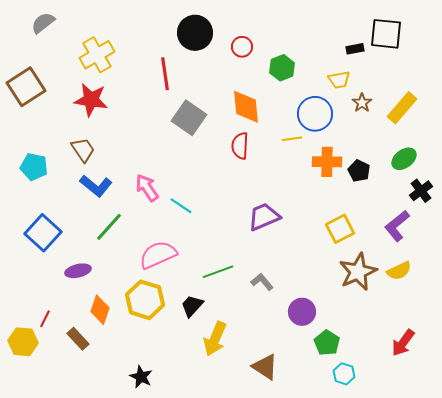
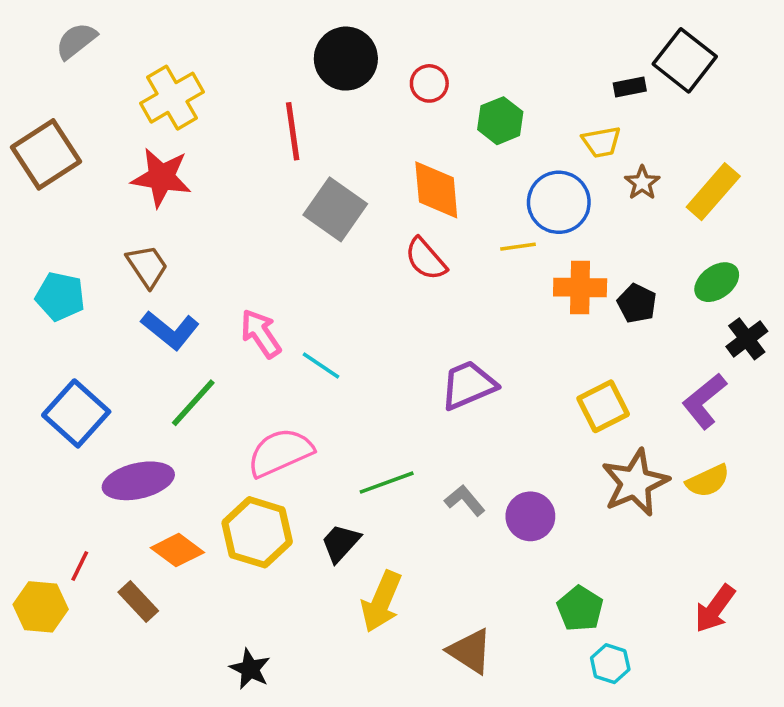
black square: (386, 34) -> (685, 60), turned 32
red semicircle: (240, 146) -> (426, 259), turned -44
purple ellipse: (78, 271) -> (138, 481), size x1.5
orange diamond: (100, 310) -> (177, 550), turned -72
purple circle: (302, 312) -> (530, 516), moved

